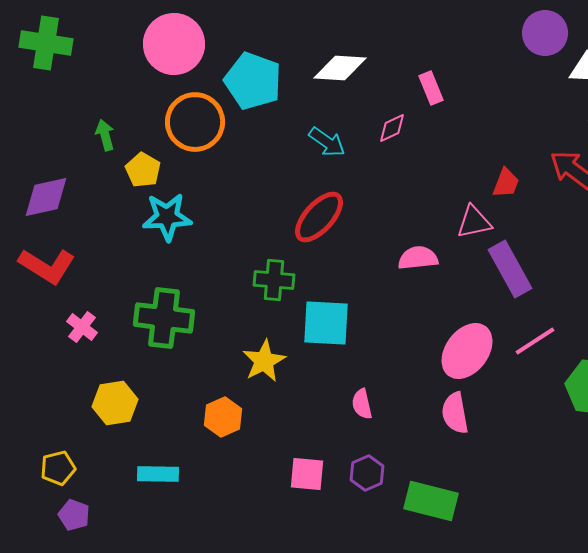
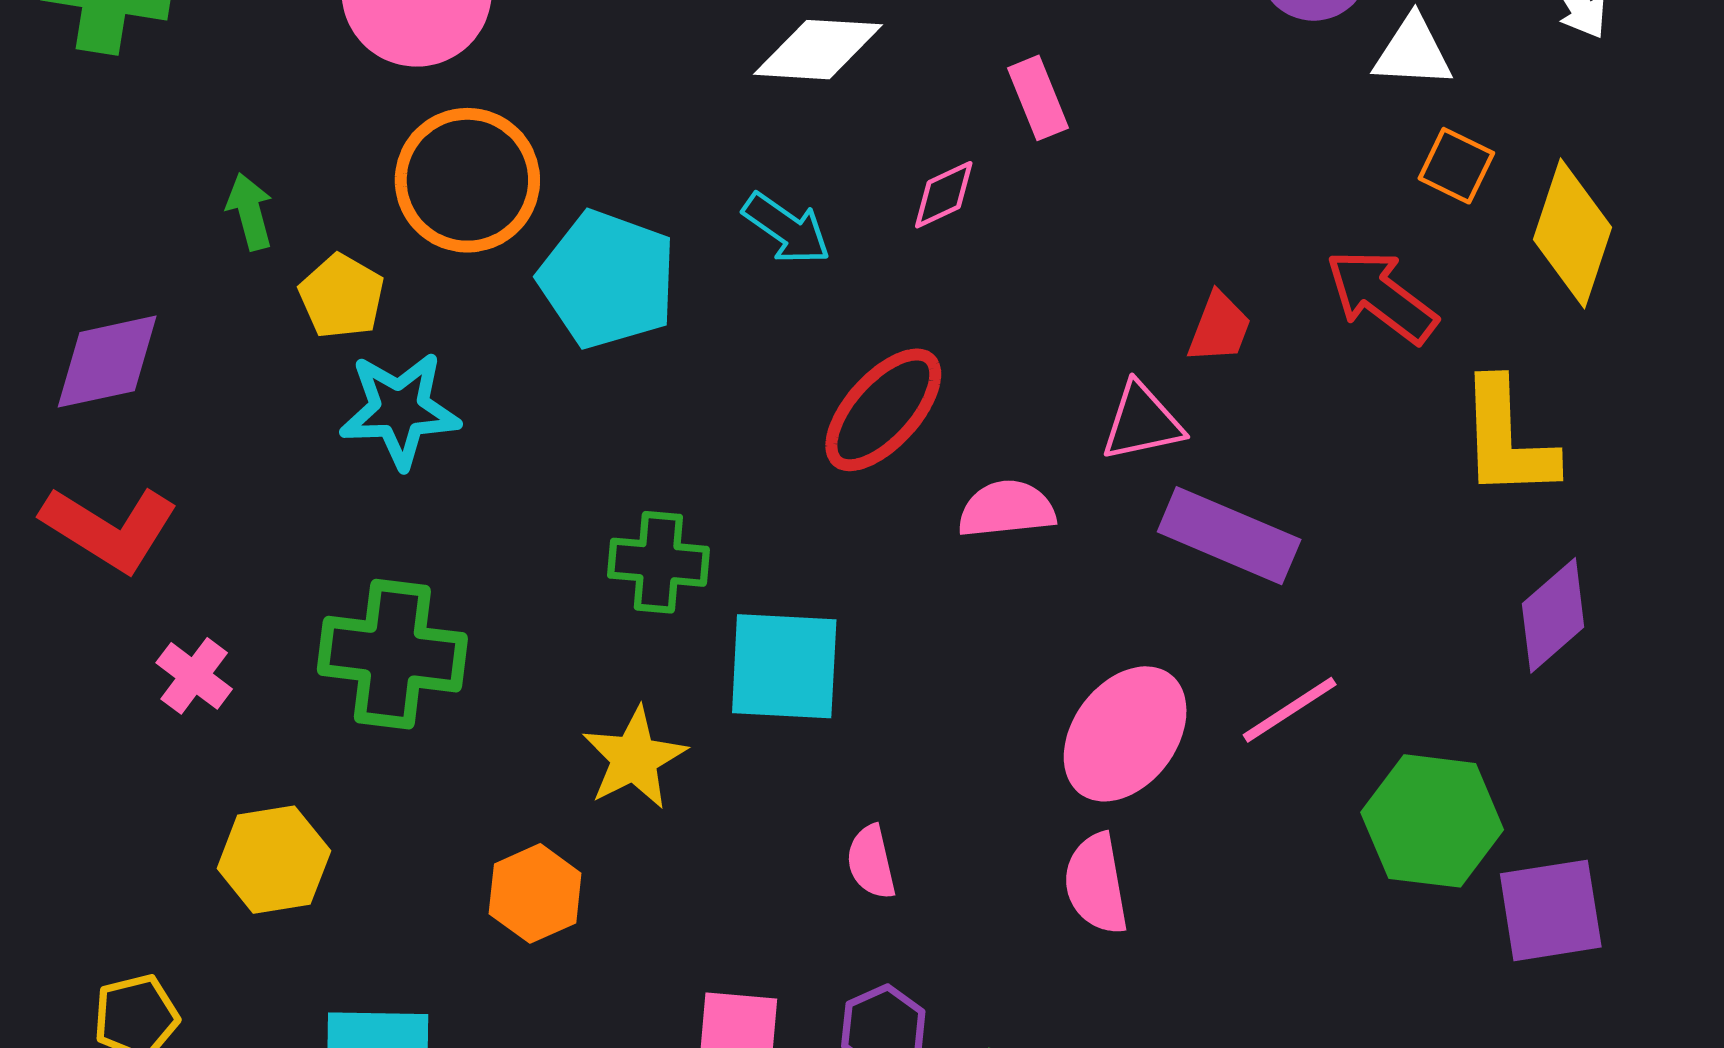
cyan pentagon: (253, 81) -> (608, 279), moved
red ellipse: (319, 217) -> (883, 410), moved
purple rectangle: (510, 269) -> (1229, 536), turned -38

